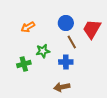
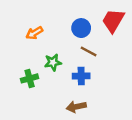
red trapezoid: (92, 29) -> (113, 21), moved
brown line: (72, 42) -> (89, 51), turned -32

